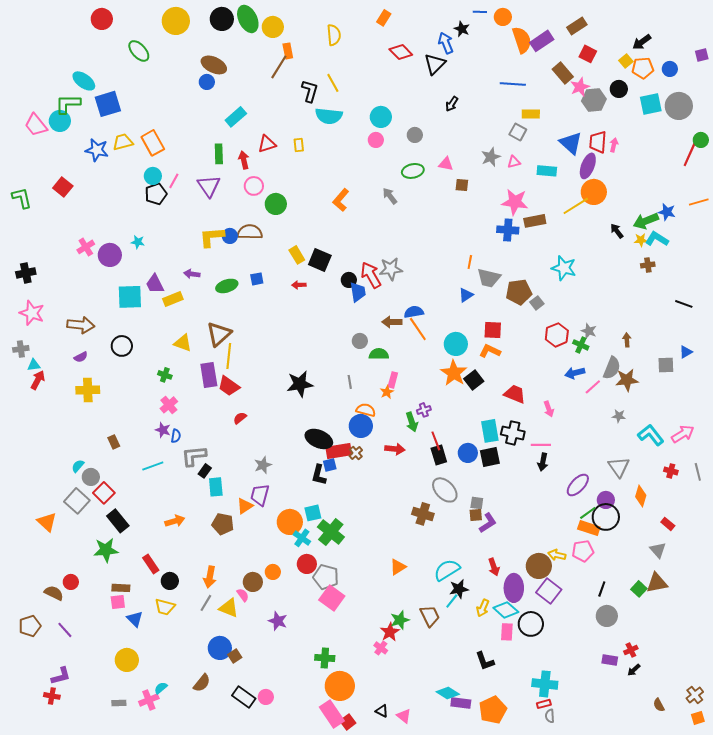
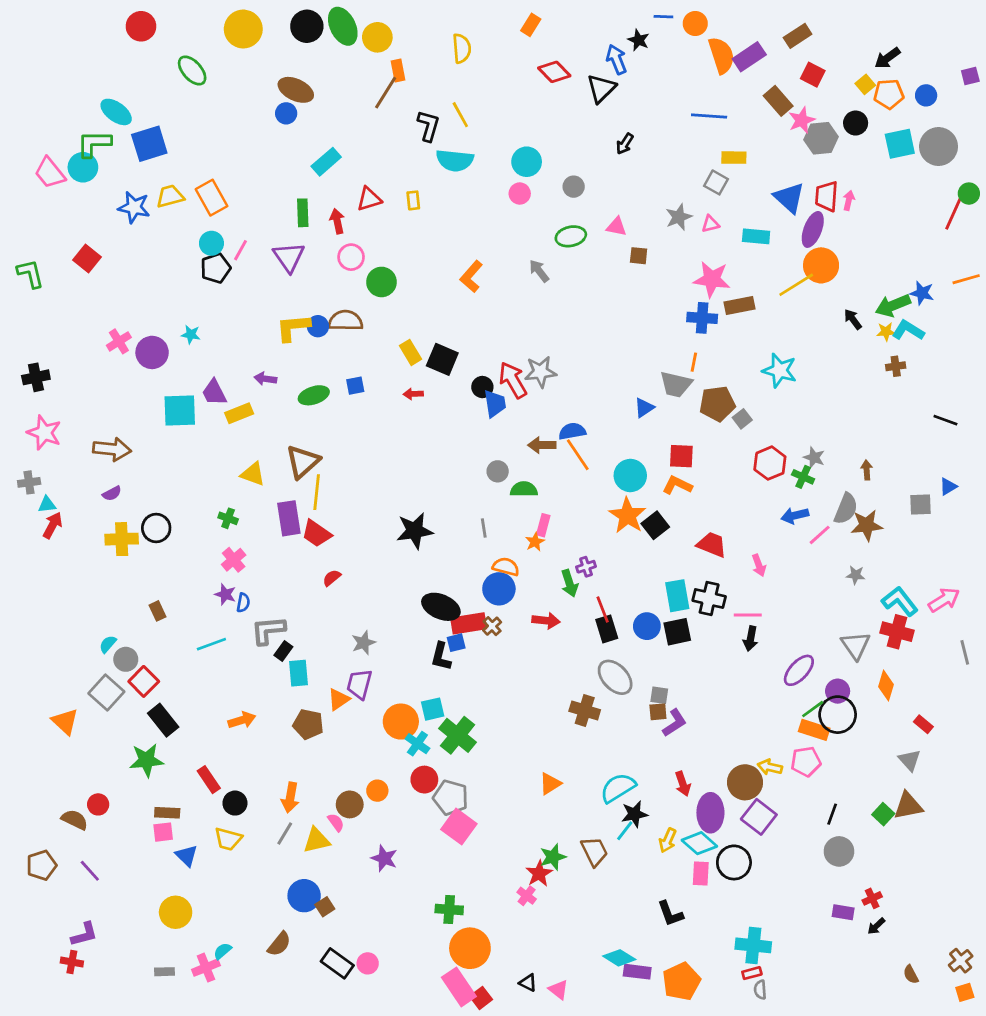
orange line: (470, 262) -> (694, 362), moved
black circle: (122, 346) -> (156, 528), moved
red cross: (671, 471) -> (897, 632), moved, size x1.6
yellow triangle: (229, 608) -> (317, 840), turned -35

